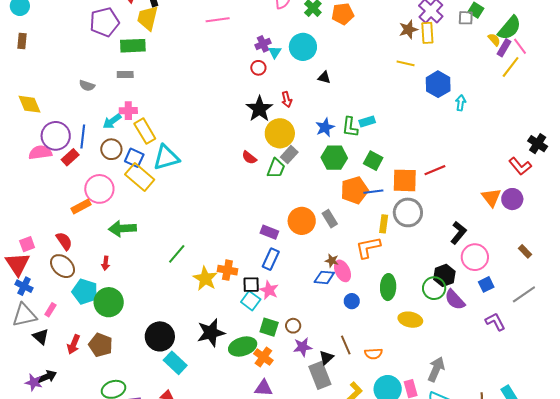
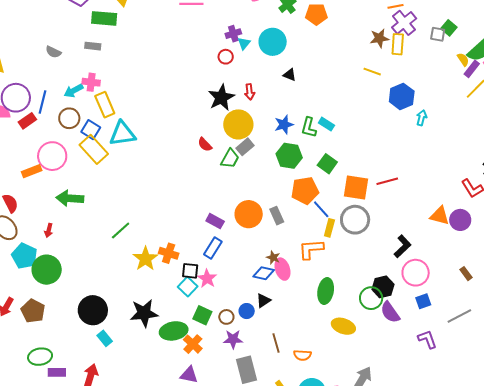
cyan rectangle: (367, 121) -> (326, 124), turned 42
blue line: (373, 192) -> (321, 209), moved, turned 48
orange triangle: (491, 198) -> (440, 216), turned -45
blue circle: (352, 301) -> (247, 311), moved
black triangle: (326, 358) -> (263, 300), moved
cyan rectangle: (175, 363) -> (105, 338), size x0.7

